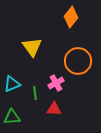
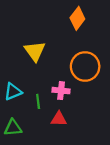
pink cross: (56, 83) -> (61, 91), turned 35

